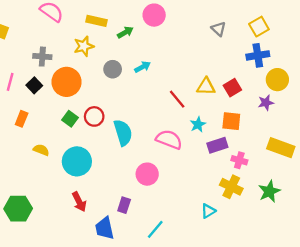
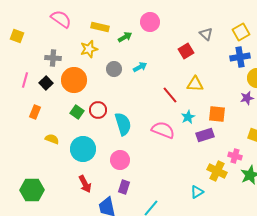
red square: (232, 88) -> (186, 51), moved
pink cross: (239, 160) -> (235, 156), moved
pink circle: (147, 174) -> (120, 160), moved

